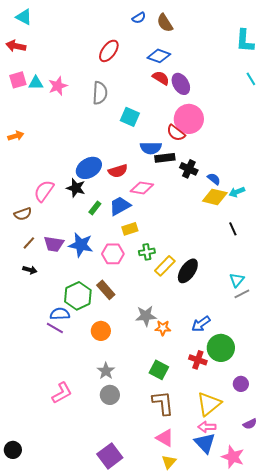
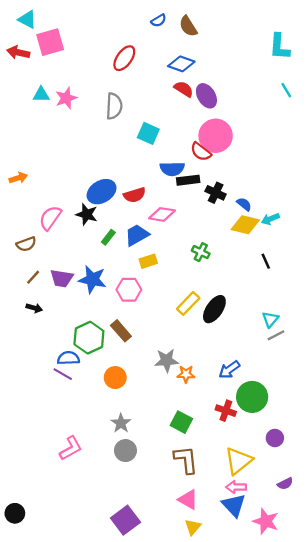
pink square: (18, 80) -> (50, 42), moved, size x1.4
orange arrow: (16, 136) -> (18, 178), moved
green cross: (147, 252) -> (201, 252), moved, turned 35

